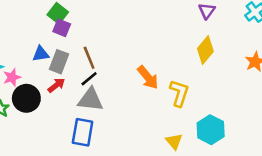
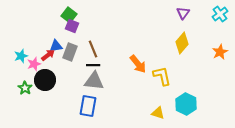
black line: (89, 79) -> (93, 65), turned 40
red arrow: (56, 85) -> (48, 55), moved
yellow L-shape: (179, 93) -> (162, 76), turned -30
yellow triangle: (174, 141) -> (158, 113), turned -32

